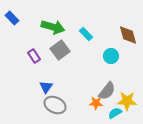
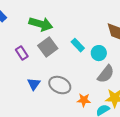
cyan rectangle: (86, 34) -> (78, 45), moved
gray semicircle: (107, 91) -> (106, 74), moved
gray ellipse: (55, 105) -> (60, 85), moved

